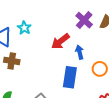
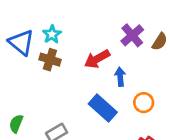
brown cross: (12, 61) -> (50, 60), moved
blue rectangle: (70, 77) -> (103, 108), turned -65

